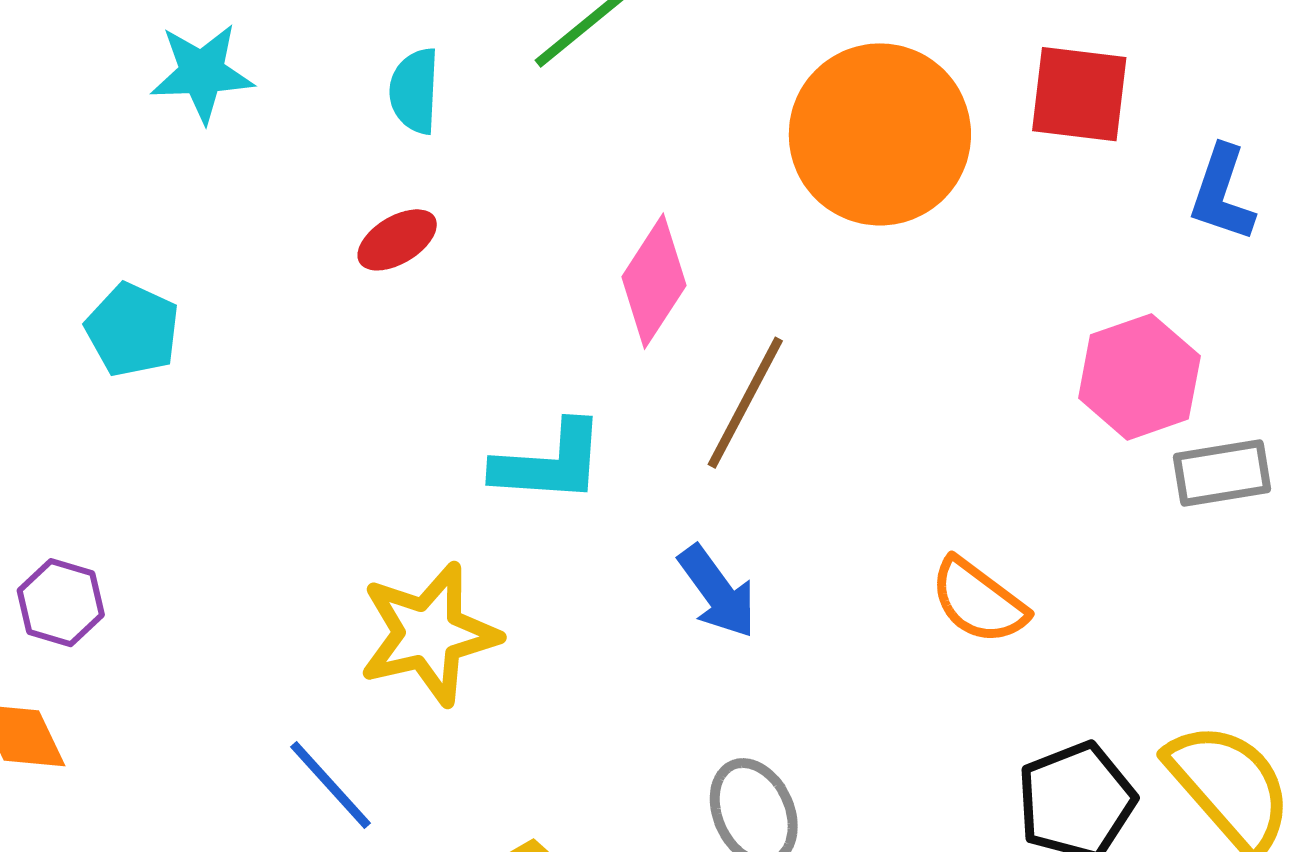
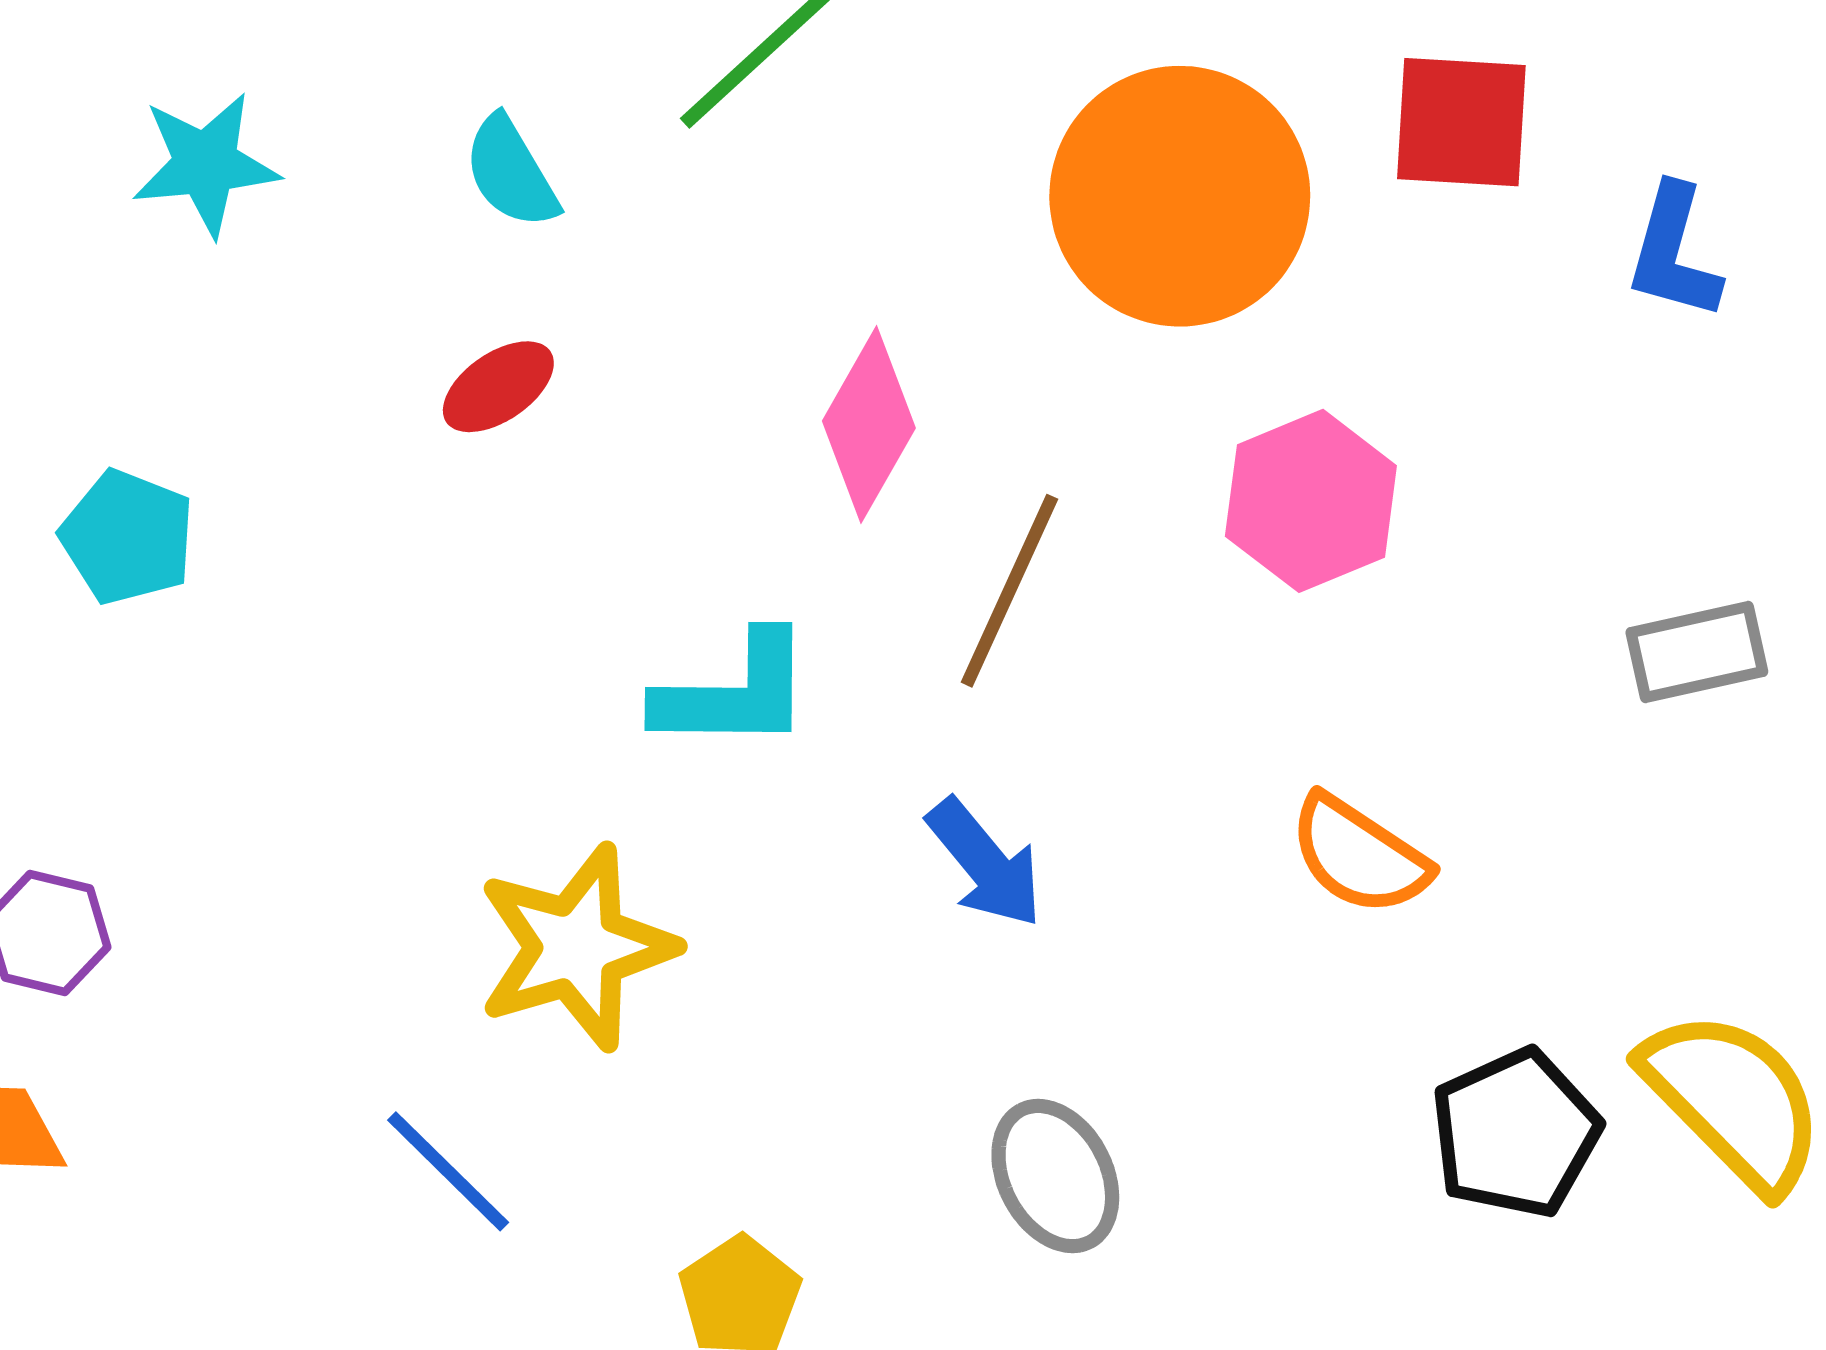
cyan semicircle: (414, 91) -> (511, 172), turned -30
pink hexagon: (1139, 377) -> (1311, 501), moved

